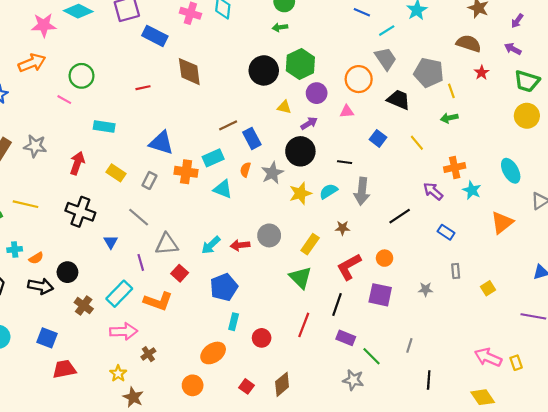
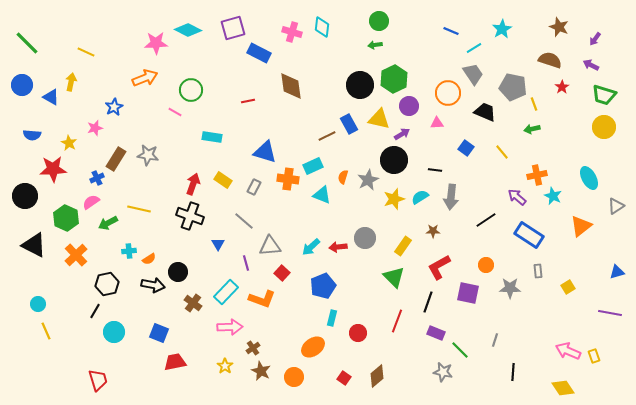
yellow triangle: (284, 107) -> (379, 119), size x1.6
blue rectangle: (252, 138) -> (349, 124), moved
red arrow: (77, 163) -> (193, 184), moved
blue rectangle: (446, 232) -> (529, 235), size x1.8
orange circle: (385, 258) -> (486, 265), moved
gray star: (426, 289) -> (510, 288), size x1.5
brown star: (133, 397) -> (261, 371), moved

